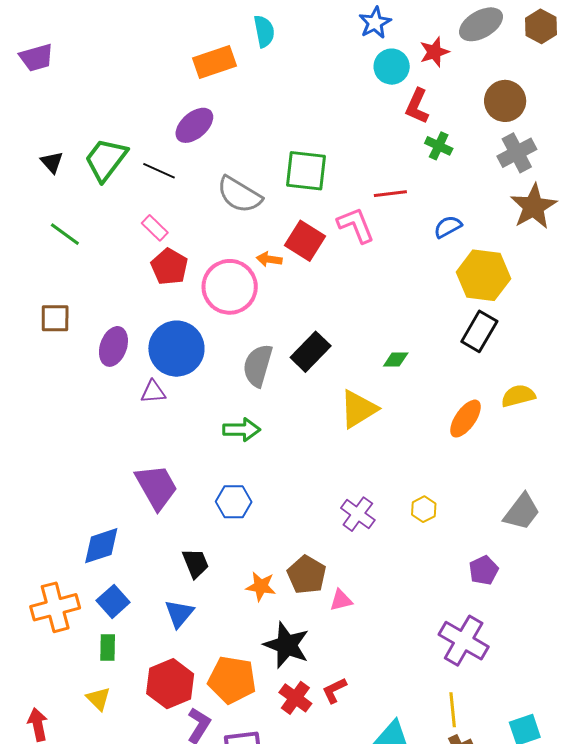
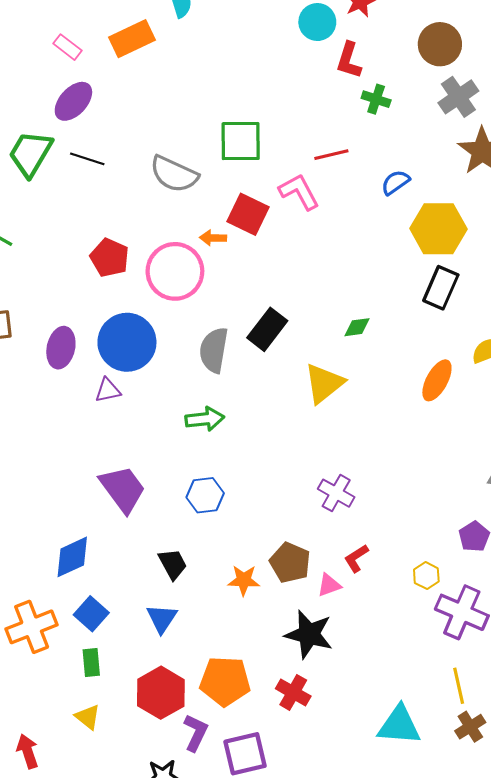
purple ellipse: (194, 125) -> (73, 101), moved
pink rectangle: (155, 228) -> (67, 47), moved
yellow hexagon: (424, 509) -> (426, 576), moved
black star: (287, 645) -> (309, 634), moved
red L-shape: (334, 690) -> (356, 558), moved

